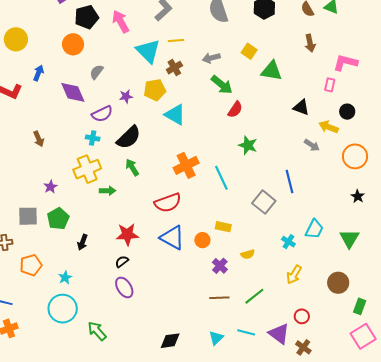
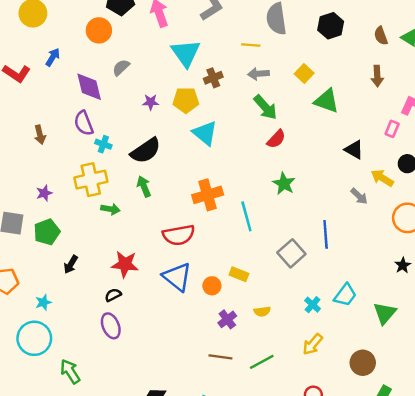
yellow line: (176, 41) -> (251, 45), moved
purple semicircle: (102, 114) -> (84, 123), moved, turned 85

